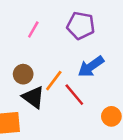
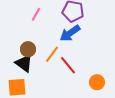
blue arrow: (91, 66) -> (70, 33), moved
black triangle: (33, 97) -> (24, 63), moved

